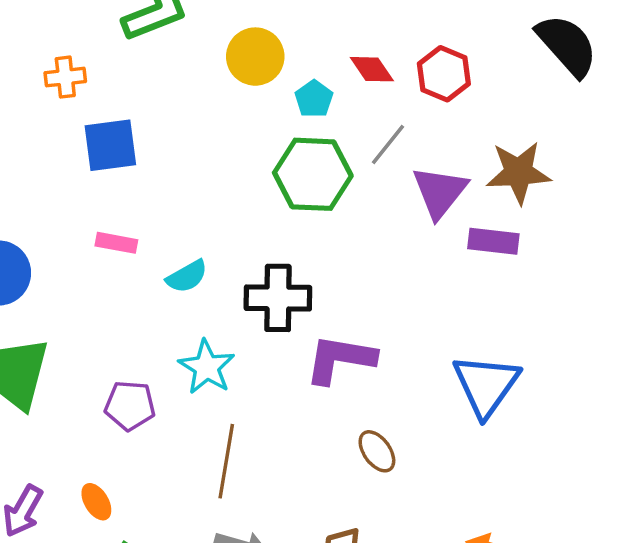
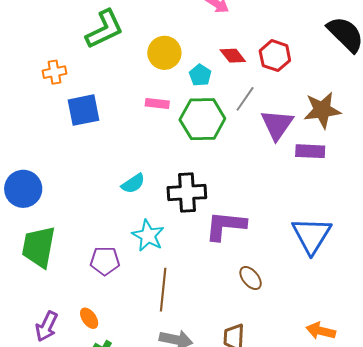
pink rectangle: (116, 243) -> (157, 104), moved

